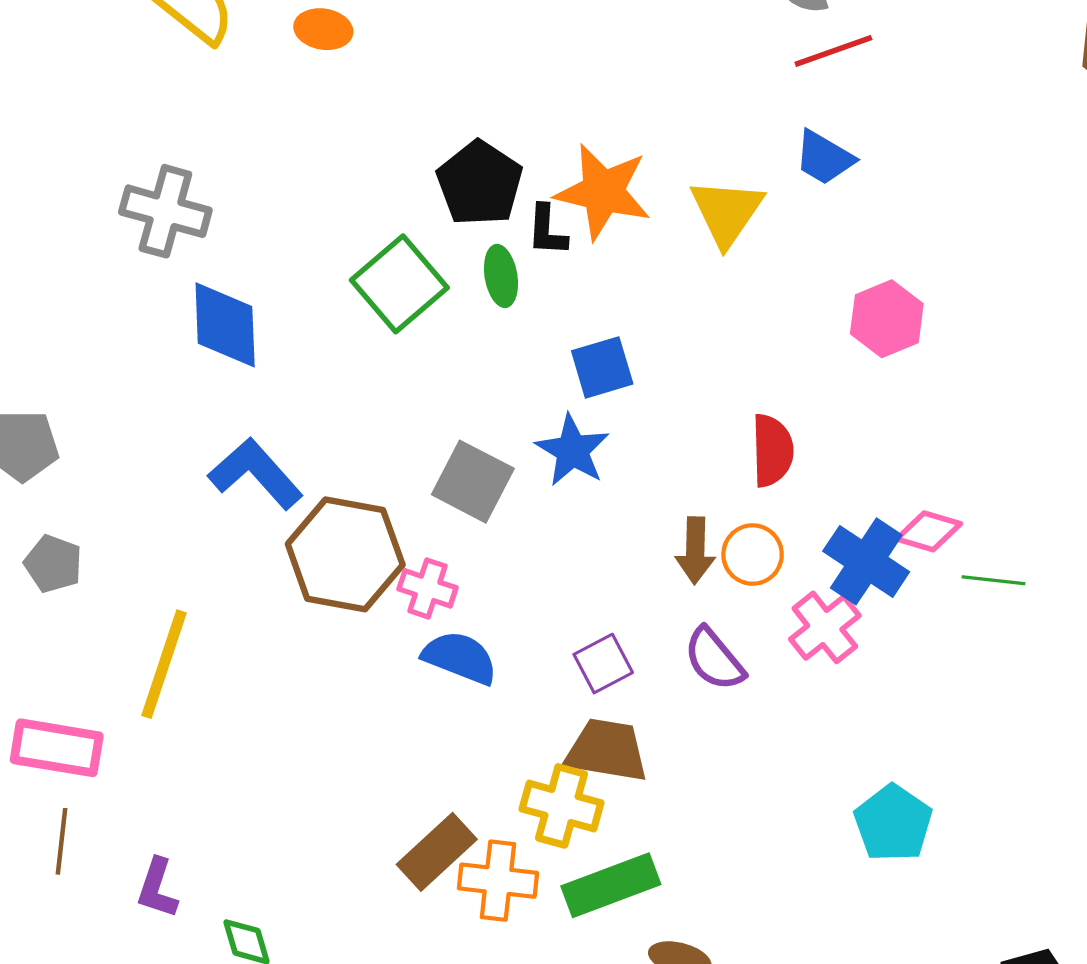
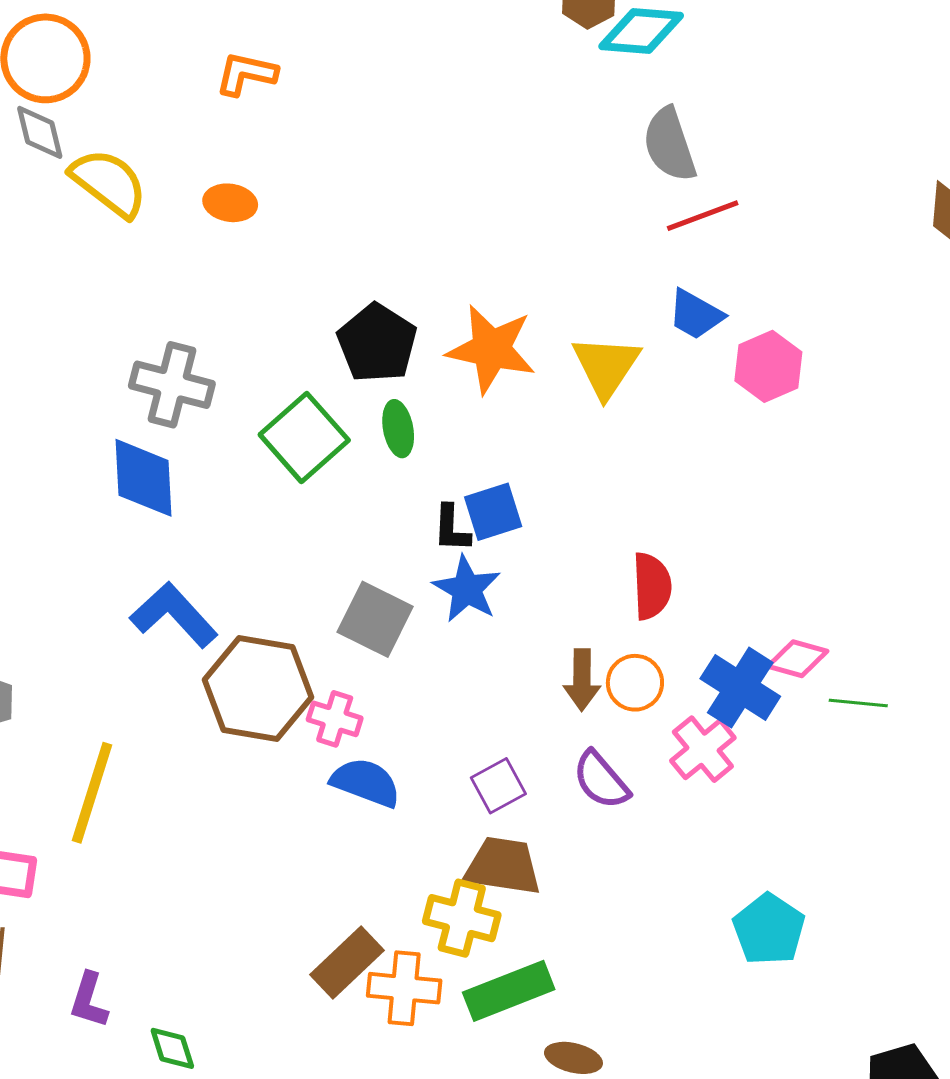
gray cross: (165, 211) -> (172, 385), moved
black L-shape: (547, 230) -> (452, 528), moved
pink hexagon: (887, 319) -> (768, 366), moved

